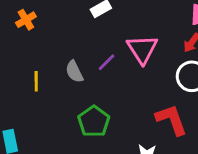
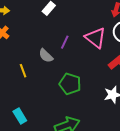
pink triangle: (142, 49) -> (95, 38), moved

